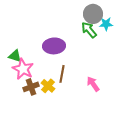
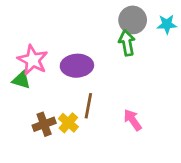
cyan star: (106, 24) -> (167, 24), moved
green arrow: (89, 30) -> (127, 43), turned 30
pink star: (23, 69) -> (33, 60), moved

